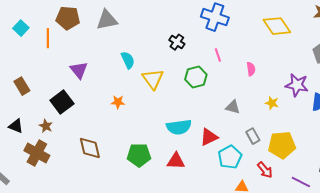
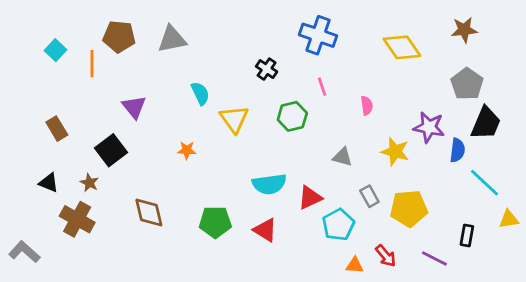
yellow star: (272, 103) -> (395, 152), size x1.5
red triangle: (176, 161) -> (265, 230), turned 30
red arrow: (265, 170) -> (386, 256), moved

